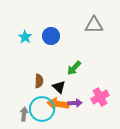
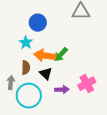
cyan star: (25, 37) -> (26, 43), moved
orange arrow: (58, 104) -> (45, 56), moved
gray arrow: (24, 114) -> (11, 83), moved

